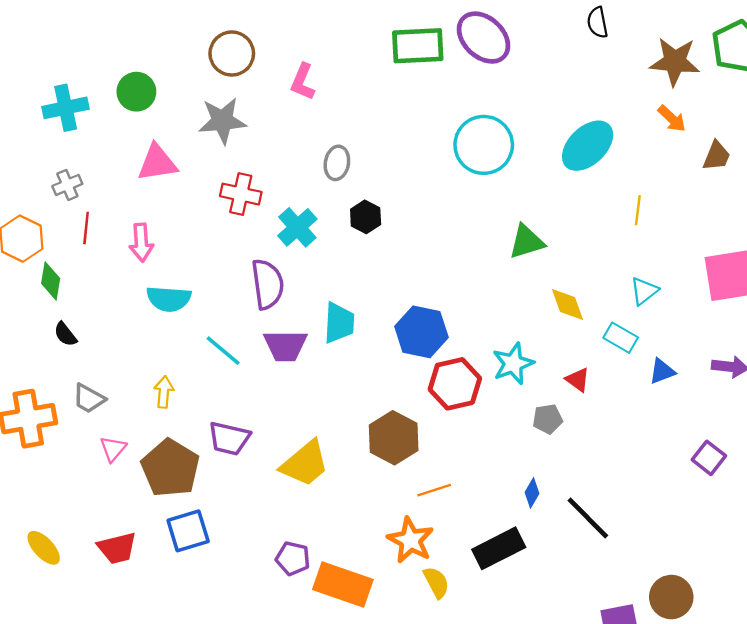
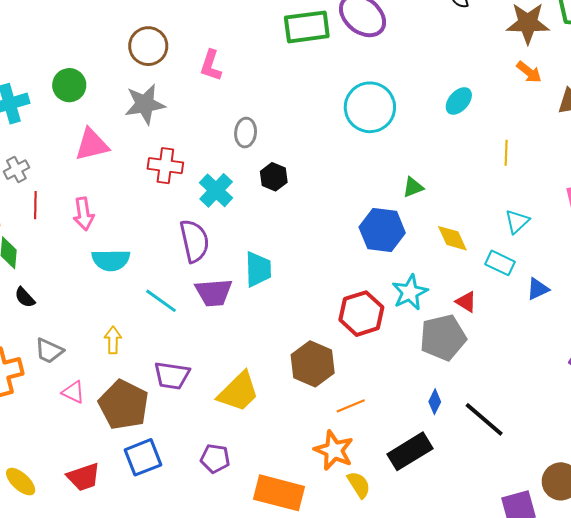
cyan ellipse: (588, 146) -> (459, 101), size x0.6
green triangle: (526, 242) -> (413, 187), size x0.7
blue hexagon: (421, 332) -> (382, 230), moved
gray pentagon: (548, 419) -> (443, 337), size x1.8
pink triangle: (113, 449) -> (73, 392), turned -40
purple pentagon: (293, 559) -> (215, 458), moved

